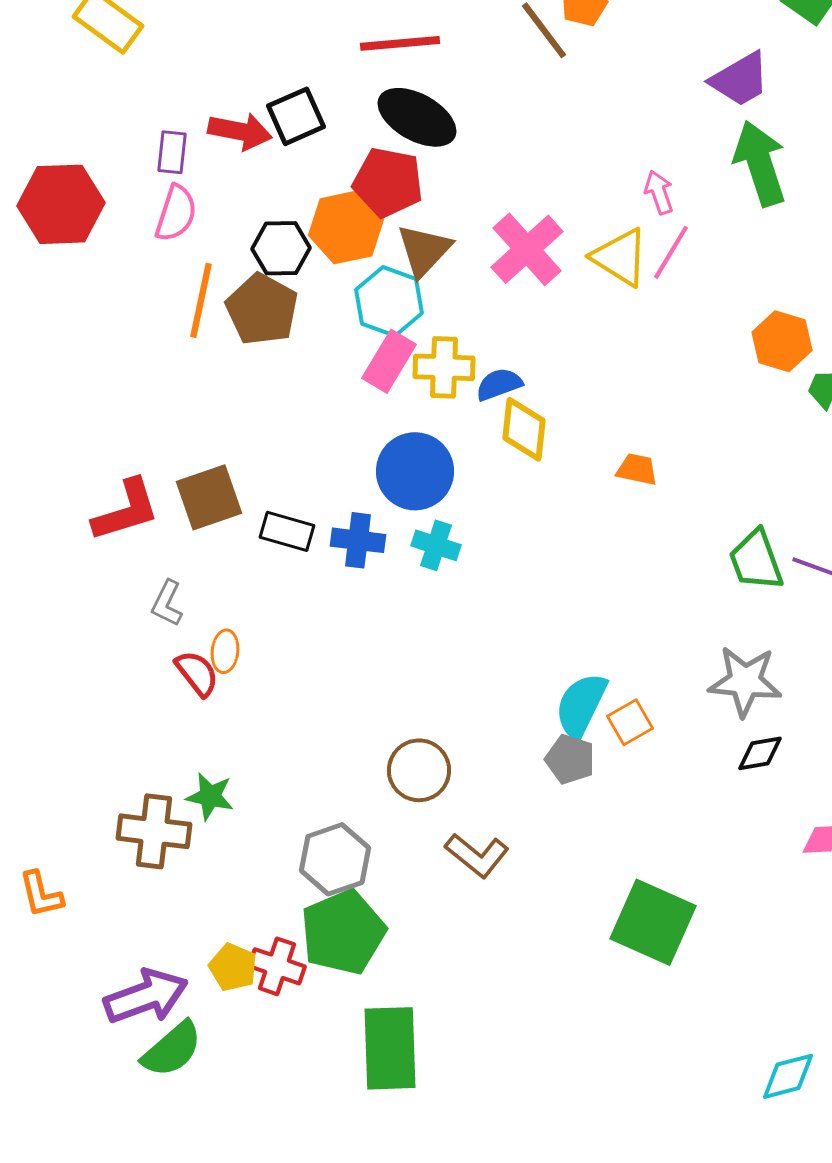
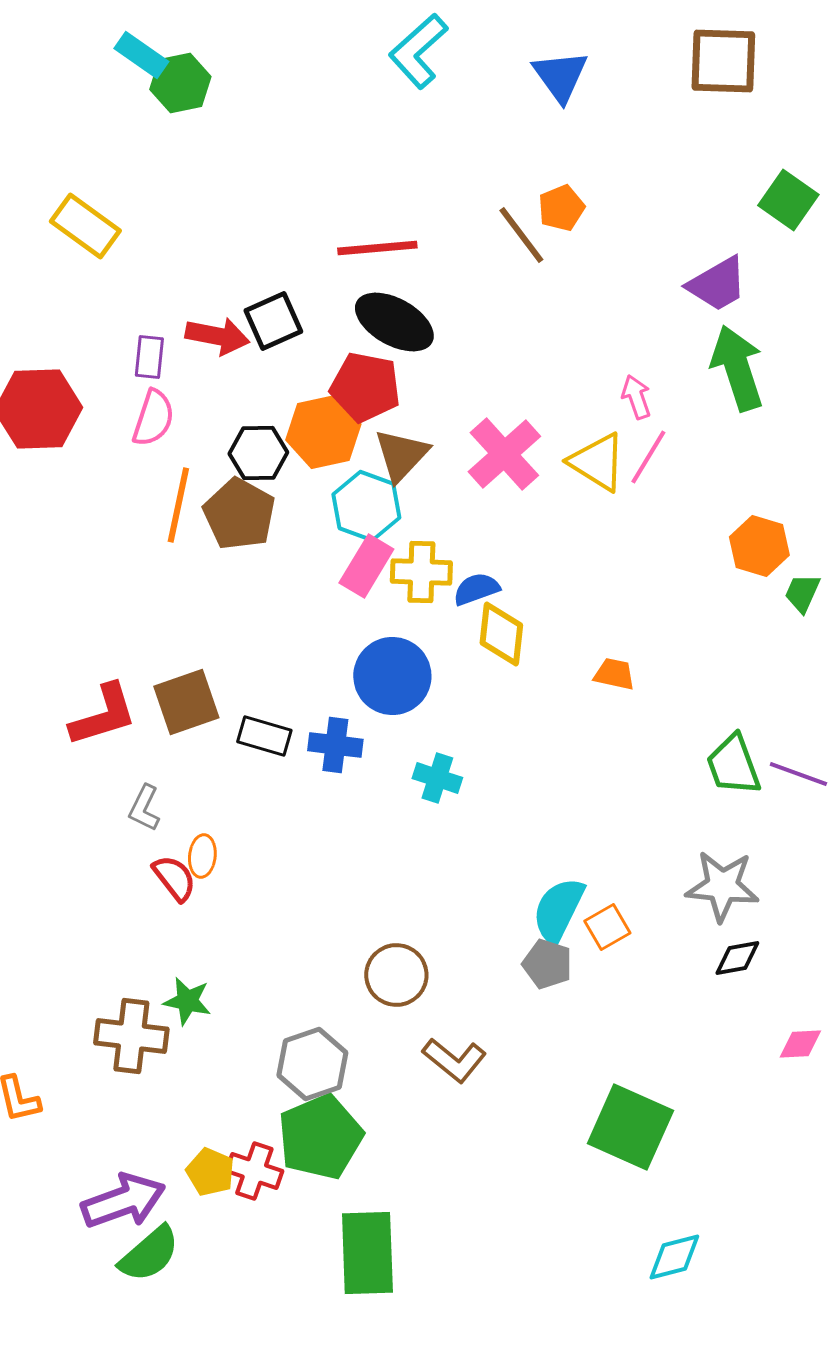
cyan cross: (436, 545) -> (437, 778), moved
cyan diamond: (788, 1076) -> (674, 1257), moved

